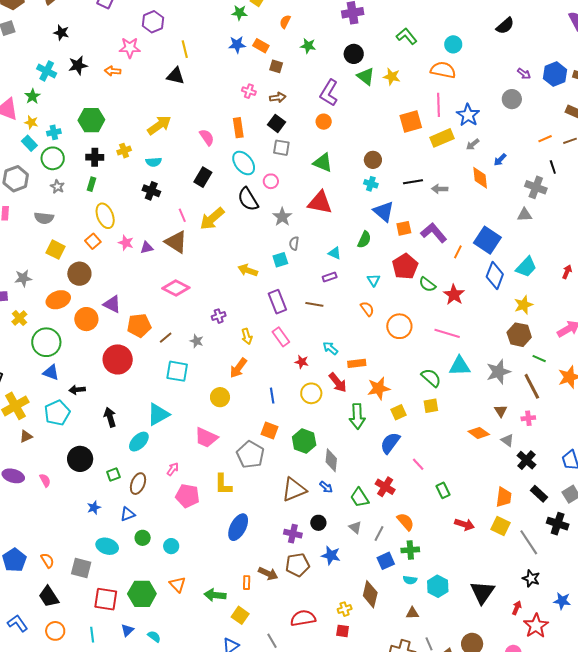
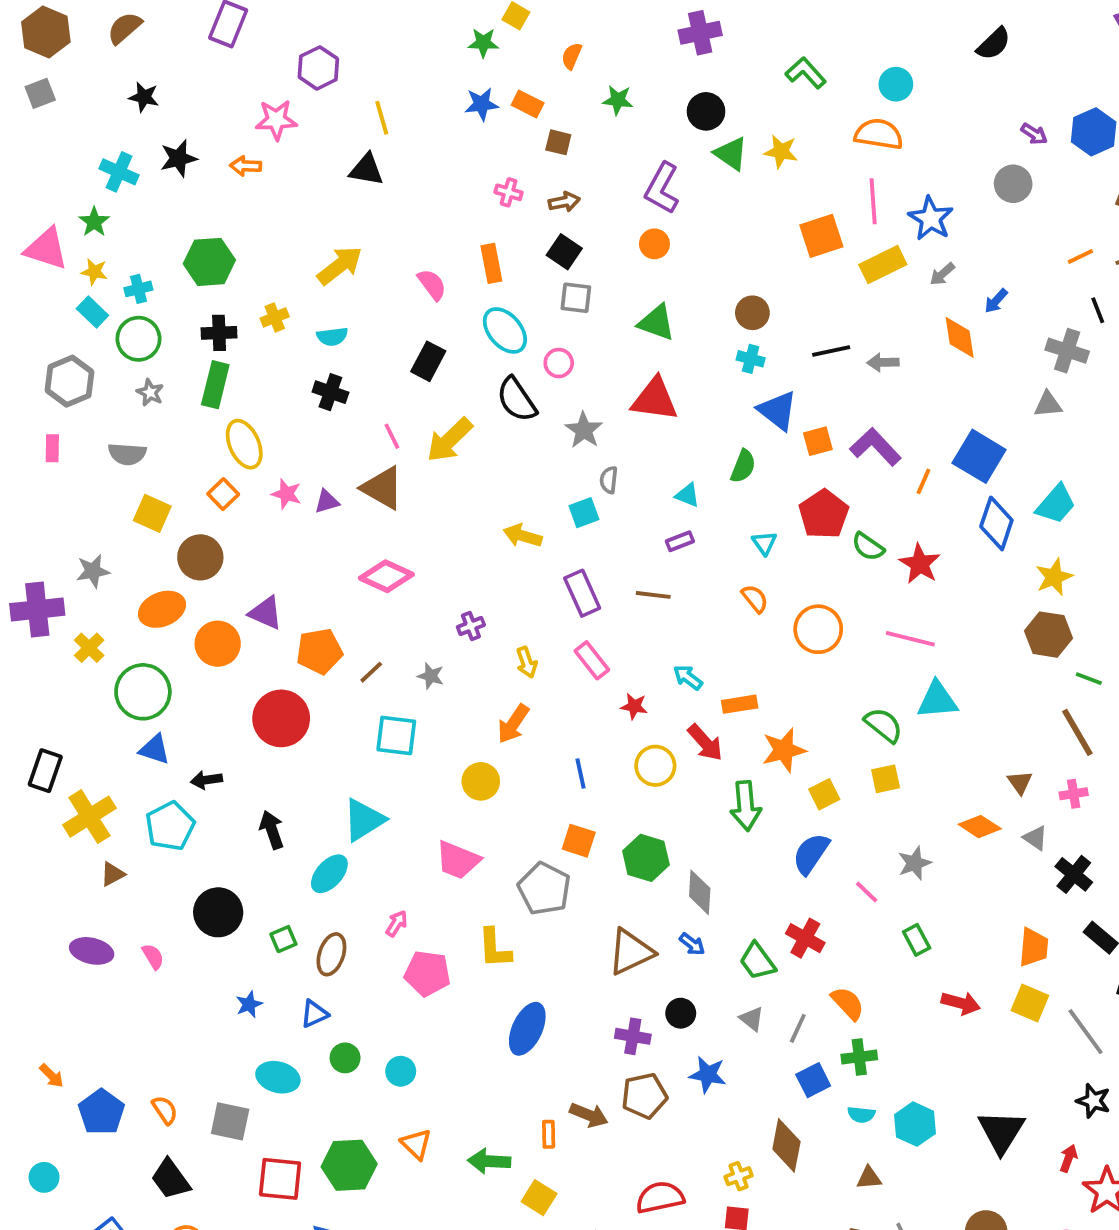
green rectangle: (92, 184) -> (215, 385), size x1.6
gray star: (498, 372) -> (915, 863), moved, size x0.7

